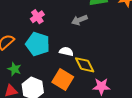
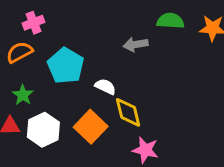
pink cross: (37, 17) -> (34, 23), moved

